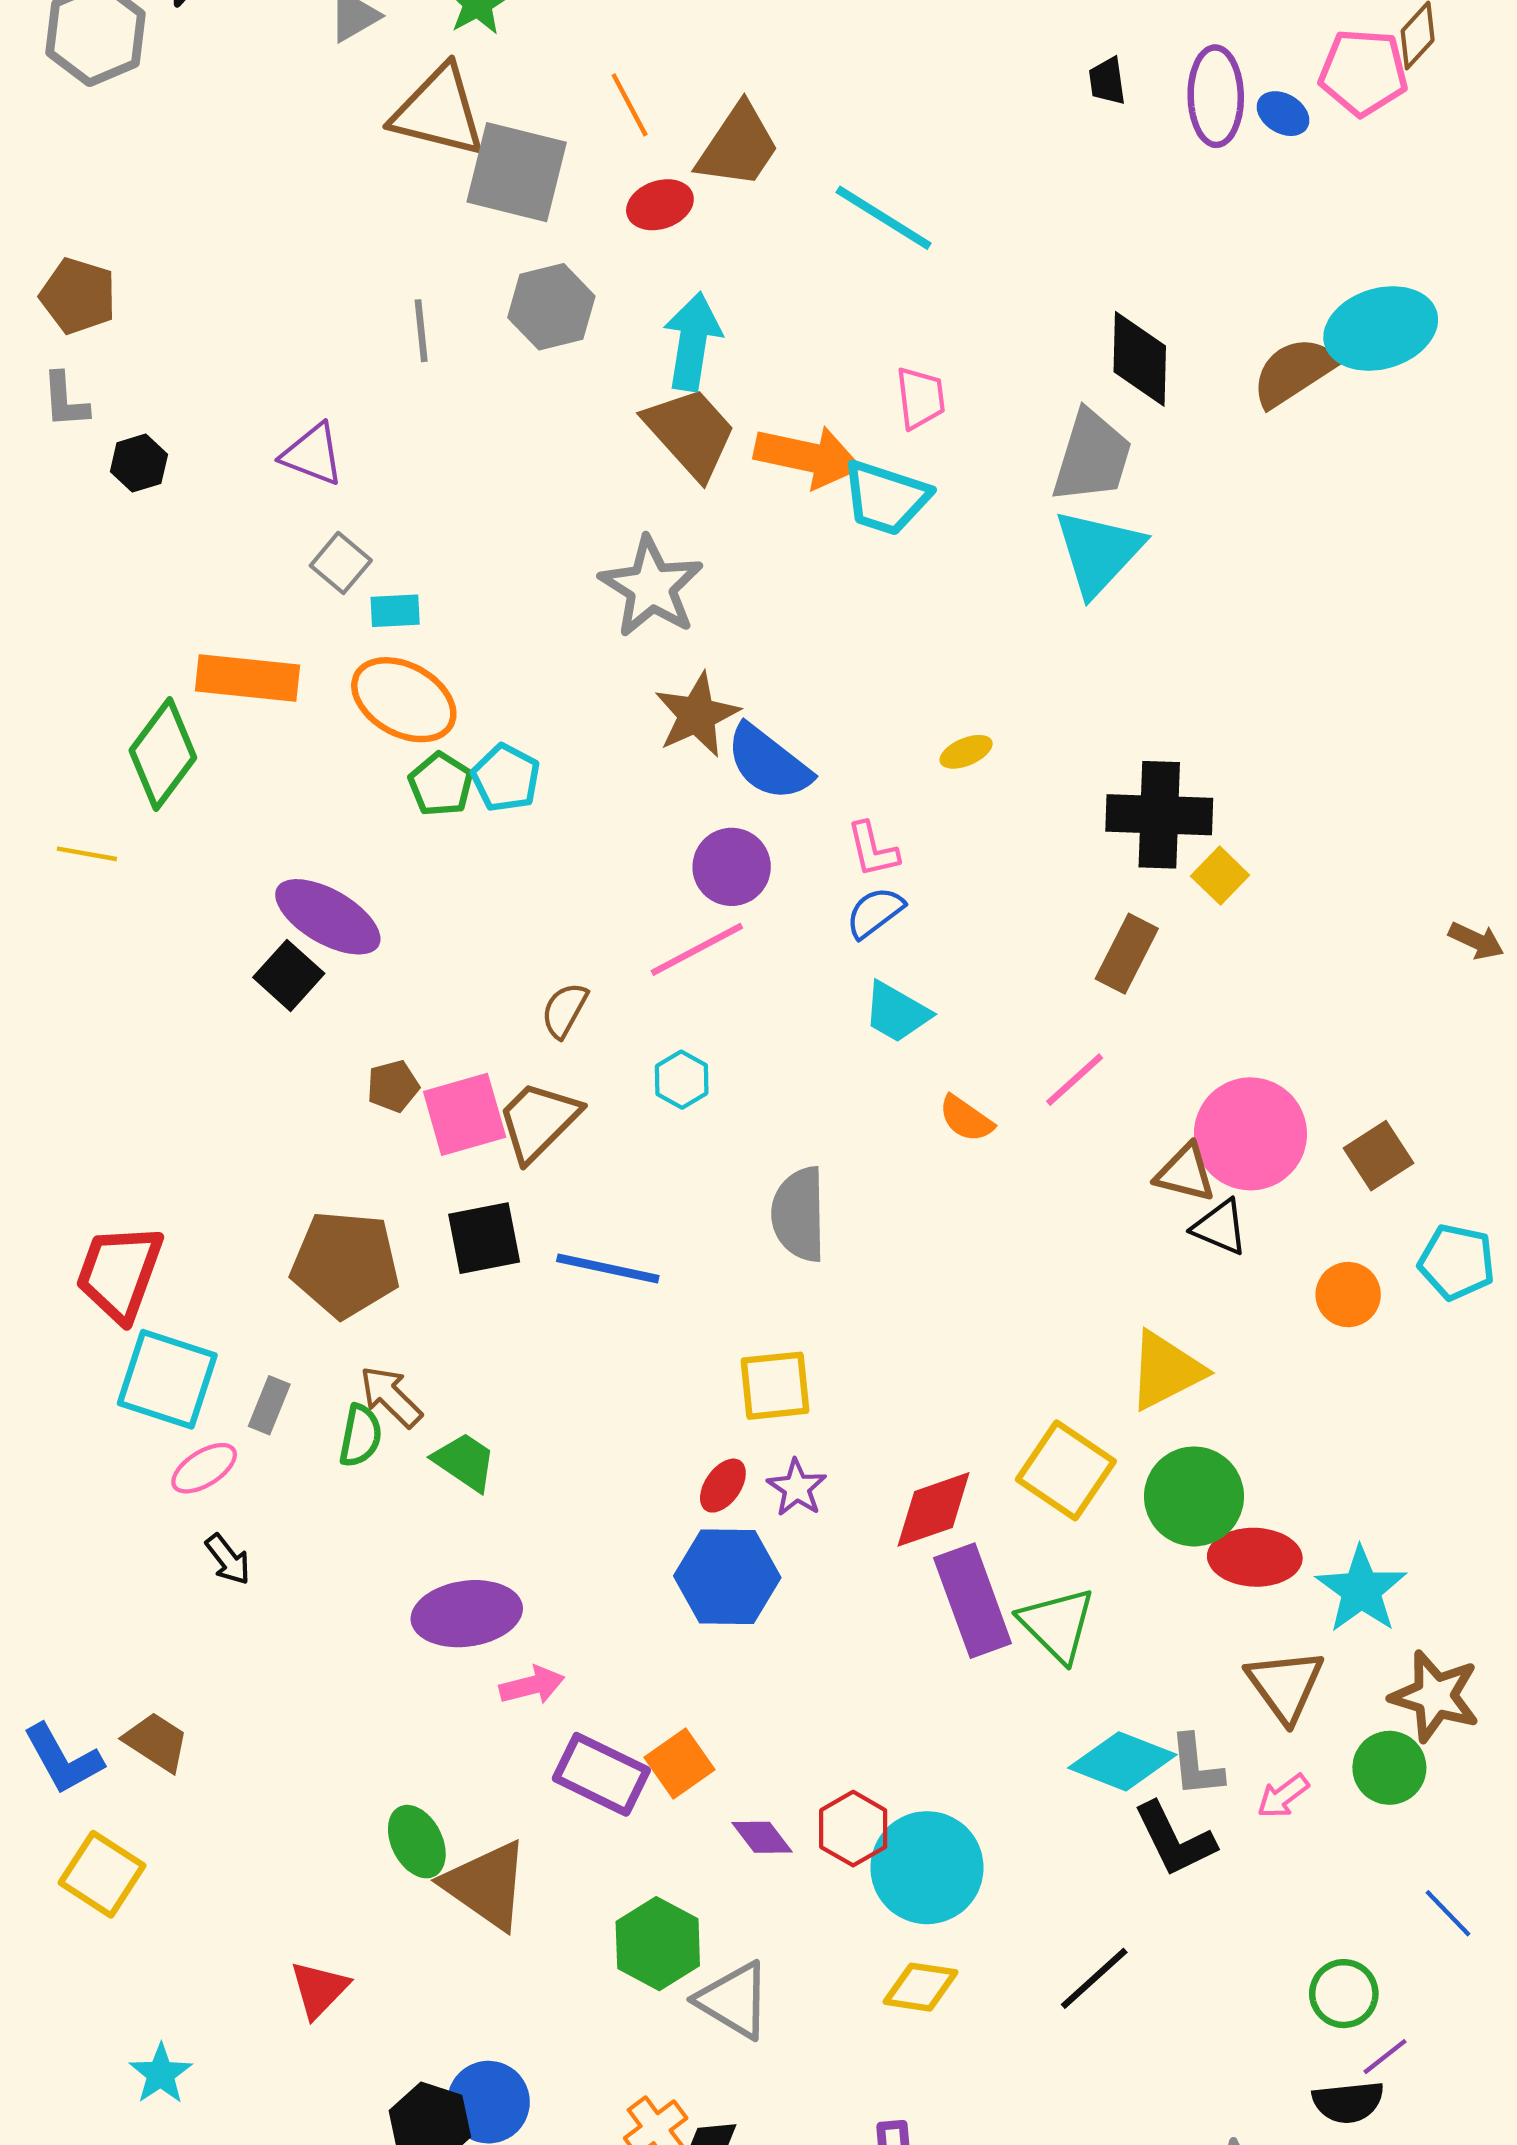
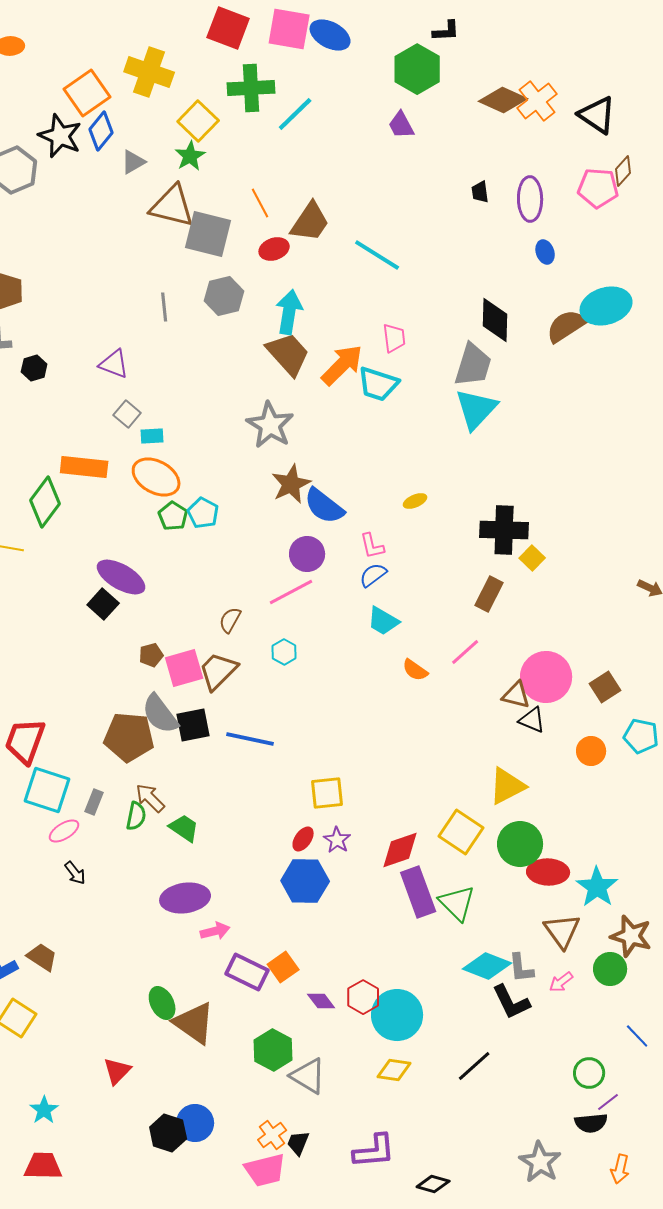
blue ellipse: (1283, 114) -> (545, 252), moved, turned 40
orange arrow: (808, 457) -> (342, 365), turned -57
gray semicircle: (799, 1214) -> (160, 714), moved, turned -36

